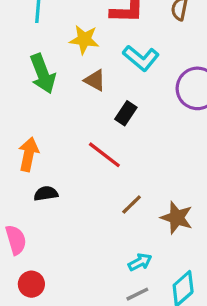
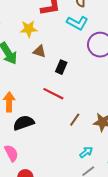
cyan L-shape: (141, 58) -> (77, 23), moved
black semicircle: (46, 194) -> (24, 123), size x1.5

